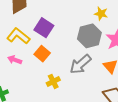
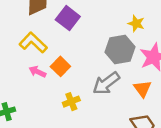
purple square: (44, 28) -> (68, 18), moved
pink arrow: (15, 60) -> (37, 72), moved

